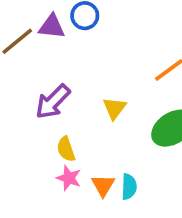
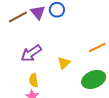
purple triangle: (52, 27) -> (38, 12), turned 35

